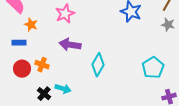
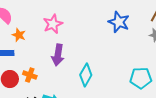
purple arrow: (70, 45) -> (58, 55), turned -90
cyan pentagon: (153, 68) -> (141, 78), turned 30

